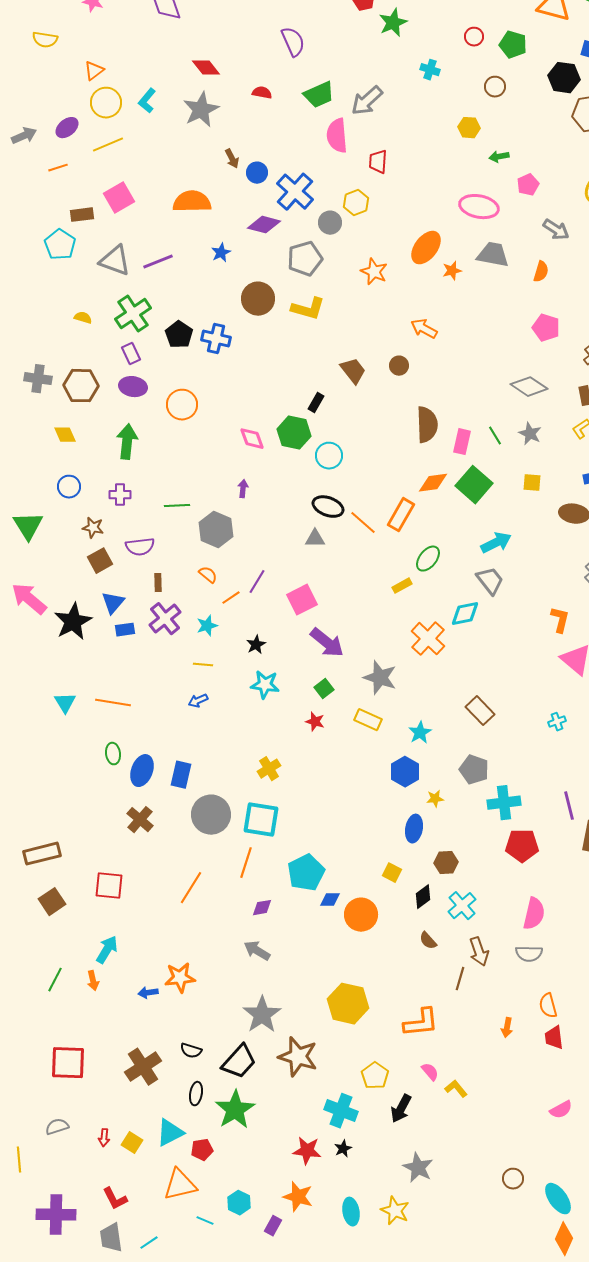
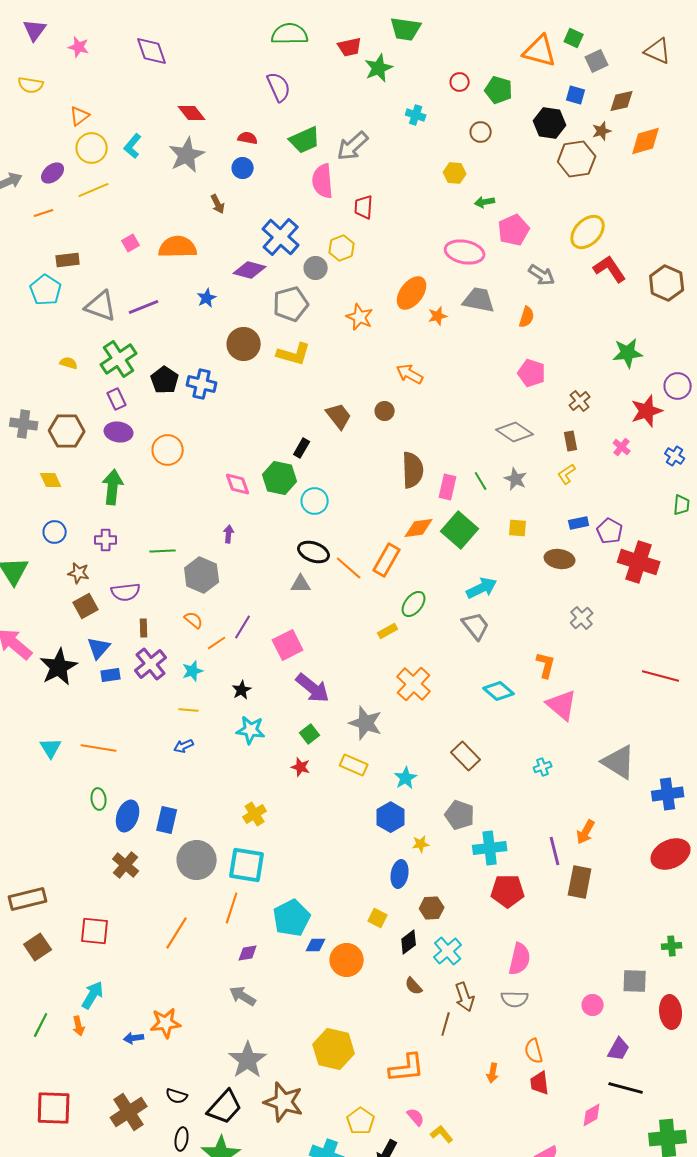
blue circle: (257, 173) -> (243, 168), moved
pink pentagon: (528, 185) -> (514, 230), size x1.4
pink square: (119, 198) -> (131, 243), moved, size x0.6
cyan diamond: (465, 614) -> (499, 691), moved, turned 52

